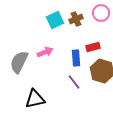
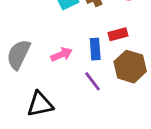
pink arrow: (45, 52) -> (62, 54), moved

